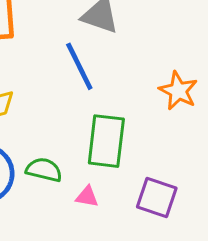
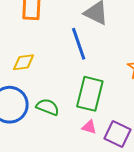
pink triangle: (87, 197) -> (89, 127), moved

